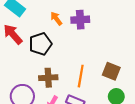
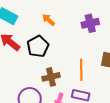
purple cross: (80, 20) -> (90, 23), moved

